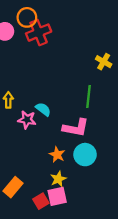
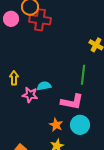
red cross: (39, 33) -> (40, 20), turned 30
cyan semicircle: (43, 109) -> (44, 86), turned -48

